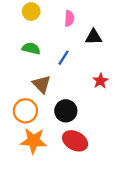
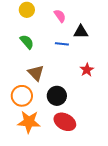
pink semicircle: (69, 18) -> (60, 16), turned -40
green semicircle: (31, 48) -> (27, 42), turned 35
blue line: (63, 58) -> (62, 44), moved, turned 64

